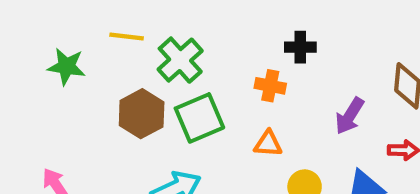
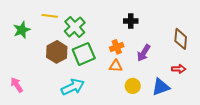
green star: (66, 66) -> (22, 30), turned -30
orange cross: (270, 86) -> (117, 47), moved, turned -32
purple arrow: (350, 116) -> (144, 53), moved

